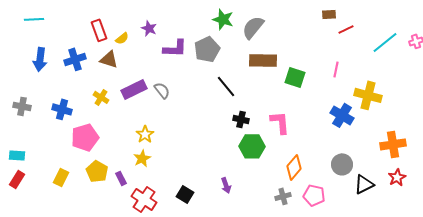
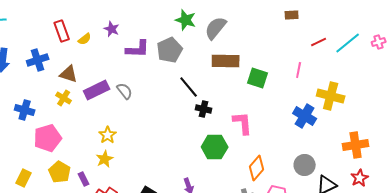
red line: (346, 29) -> (319, 42), moved
brown triangle: (109, 59) -> (69, 74), moved
black cross: (241, 119) -> (204, 109), moved

